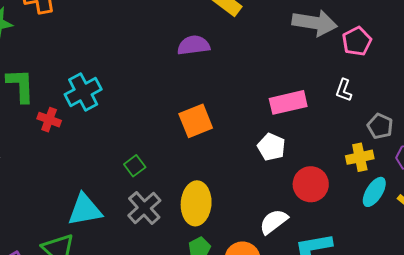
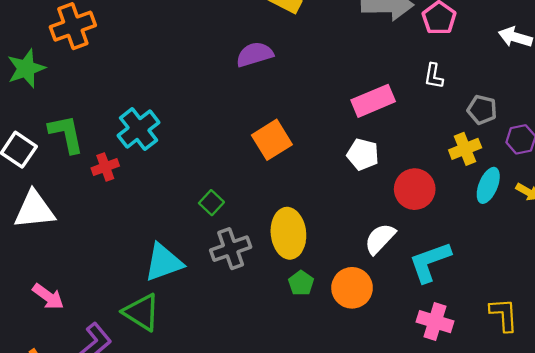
red cross: (49, 120) -> (105, 167), turned -30
gray cross: (144, 208) -> (231, 249), turned 32

